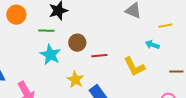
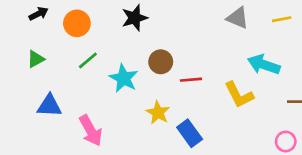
yellow line: (165, 26) -> (282, 19), moved
green line: (46, 31) -> (88, 60), moved, turned -42
cyan arrow: (152, 45) -> (264, 65), size x1.6

